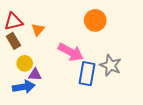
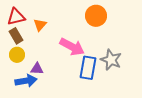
yellow circle: (25, 63) -> (17, 55), moved

